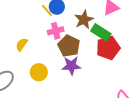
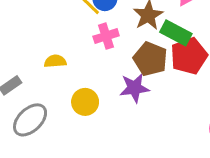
yellow semicircle: (22, 44) -> (55, 61), turned 56
brown pentagon: (69, 46) -> (150, 59), moved

